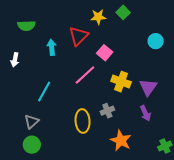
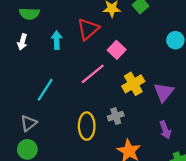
white arrow: (15, 60) -> (22, 42), moved
yellow cross: (121, 82) -> (133, 84), turned 36
purple arrow: (145, 113) -> (165, 130), moved

